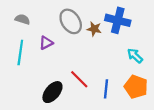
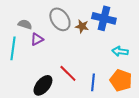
gray semicircle: (22, 19) -> (25, 24), moved
cyan arrow: (135, 56) -> (120, 51), turned -35

